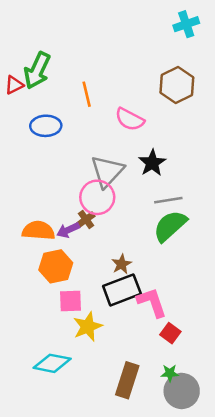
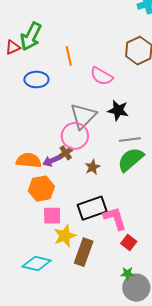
black star: (152, 163) -> (118, 110), turned -30
brown star: (122, 264) -> (93, 167), moved
brown rectangle: (127, 380) -> (84, 252), moved

